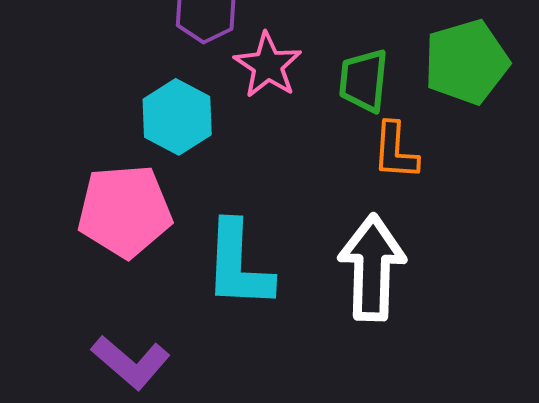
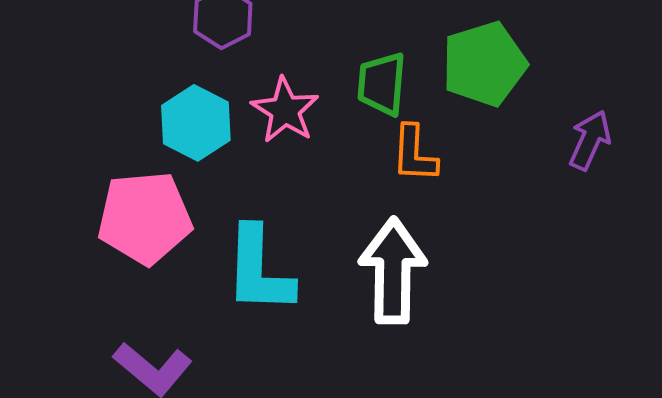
pink star: (268, 65) -> (285, 110), moved

